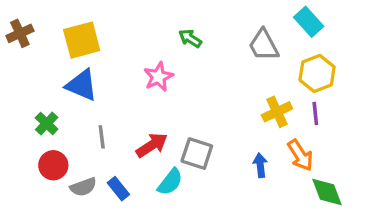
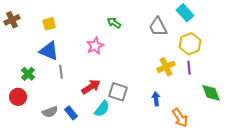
yellow square: (82, 40) -> (49, 24), size x0.6
gray line: (102, 137) -> (61, 72), moved
orange arrow: (300, 155) -> (180, 118), moved
red circle: (53, 165) -> (18, 97), moved
green diamond: (327, 192) -> (211, 93), moved

